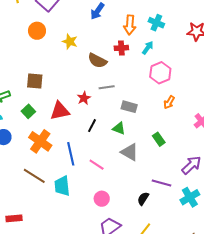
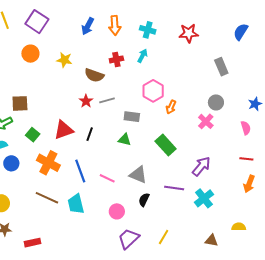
orange arrow: (130, 25) -> (115, 25), moved
pink hexagon: (160, 73) -> (153, 91), moved
brown square: (35, 81) -> (20, 103), moved
red star: (84, 98) -> (86, 101), moved
black line: (92, 126) -> (90, 134), moved
green rectangle: (159, 139) -> (166, 145), size x1.5
gray triangle: (130, 152) -> (138, 175), moved
black semicircle: (143, 199) -> (144, 200), moved

